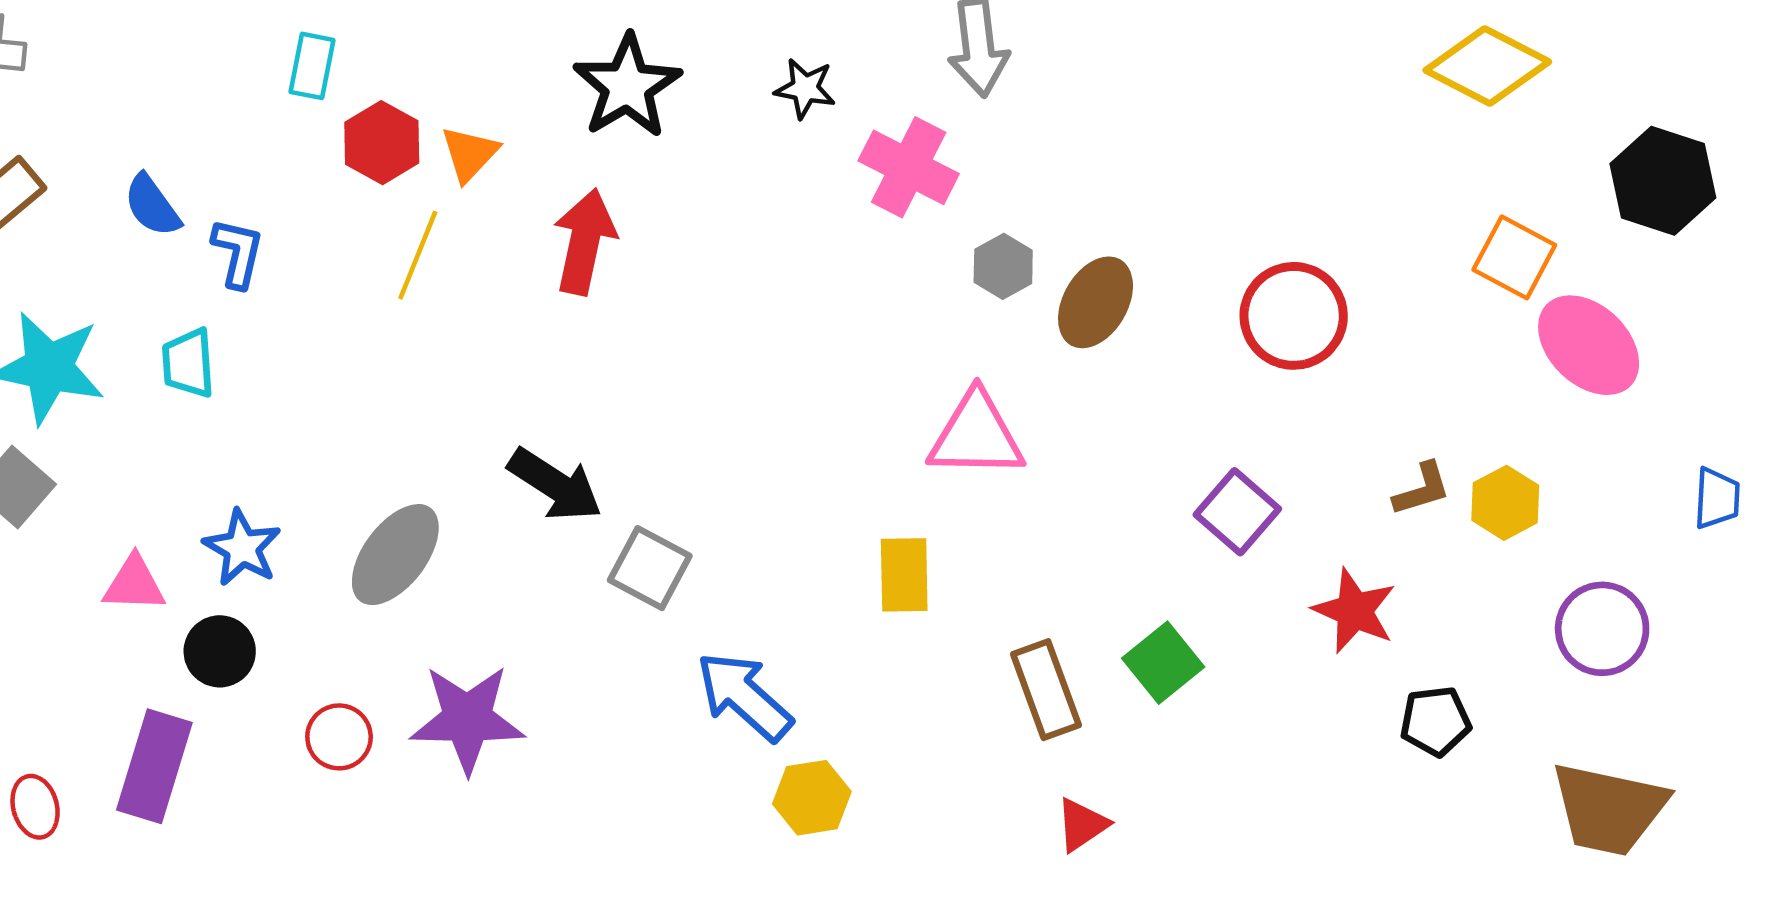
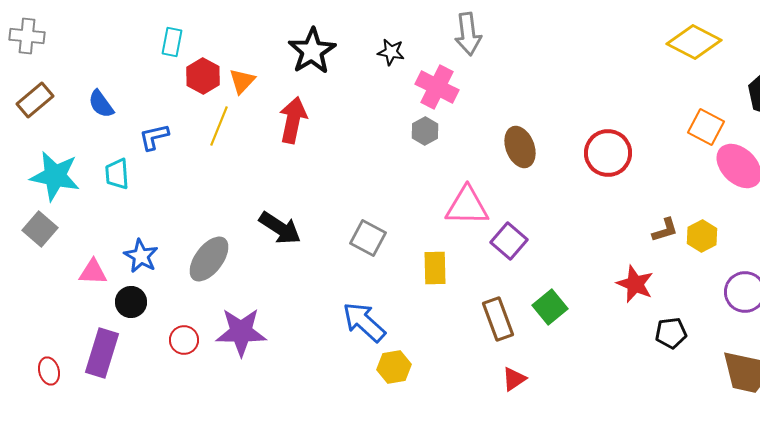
blue L-shape: (238, 253) -> (154, 137), moved, turned -116
gray hexagon: (1003, 266) -> (425, 131), moved
brown ellipse: (1096, 302) -> (520, 147), turned -51
purple square: (1237, 512) -> (509, 241), moved
gray square: (650, 568) -> (368, 238), moved

